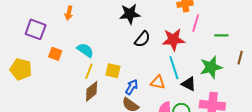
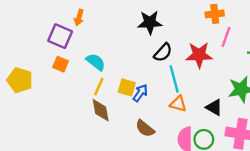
purple square: (36, 29) -> (60, 36), moved
cyan line: (174, 68) -> (174, 79), moved
blue arrow: (132, 87) -> (140, 93), moved
brown diamond: (92, 91) -> (101, 110), turned -65

